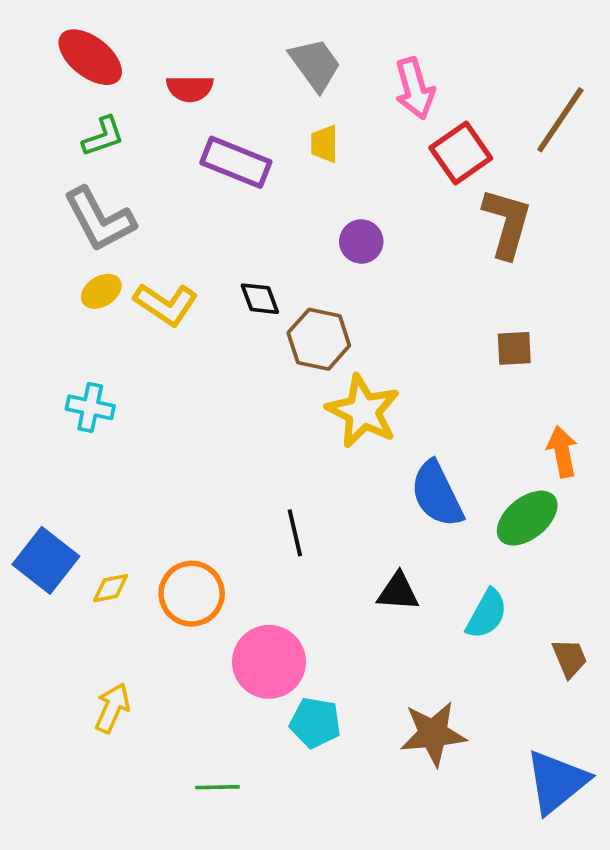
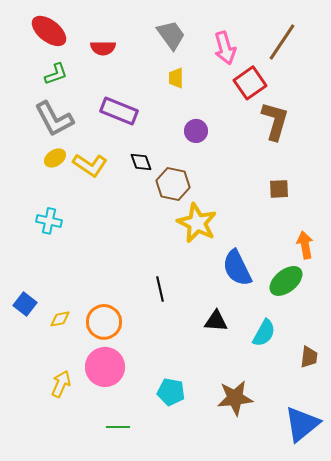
brown line: (560, 120) -> (282, 42), moved
purple rectangle: (236, 162) -> (119, 111), moved
blue square: (46, 560) -> (25, 304), size x0.7
brown trapezoid: (570, 658) -> (309, 357), turned 30
pink circle: (269, 662) -> (105, 367), moved

